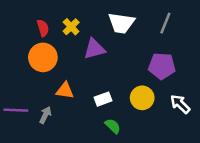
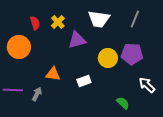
orange circle: (43, 57) -> (19, 47), moved
yellow circle: (142, 98) -> (108, 58), moved
green semicircle: (113, 126) -> (123, 103), moved

